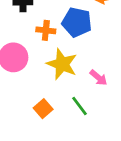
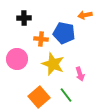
pink arrow: (98, 78) -> (80, 74), turned 32
orange square: (43, 109) -> (39, 97), size x1.5

